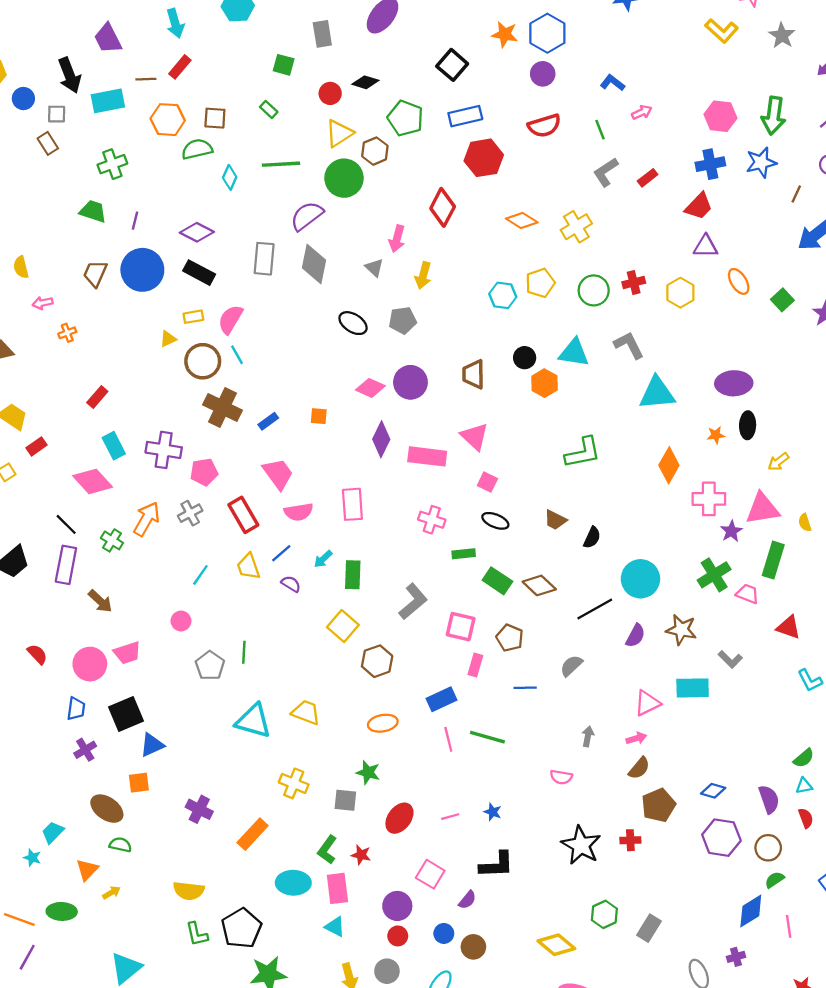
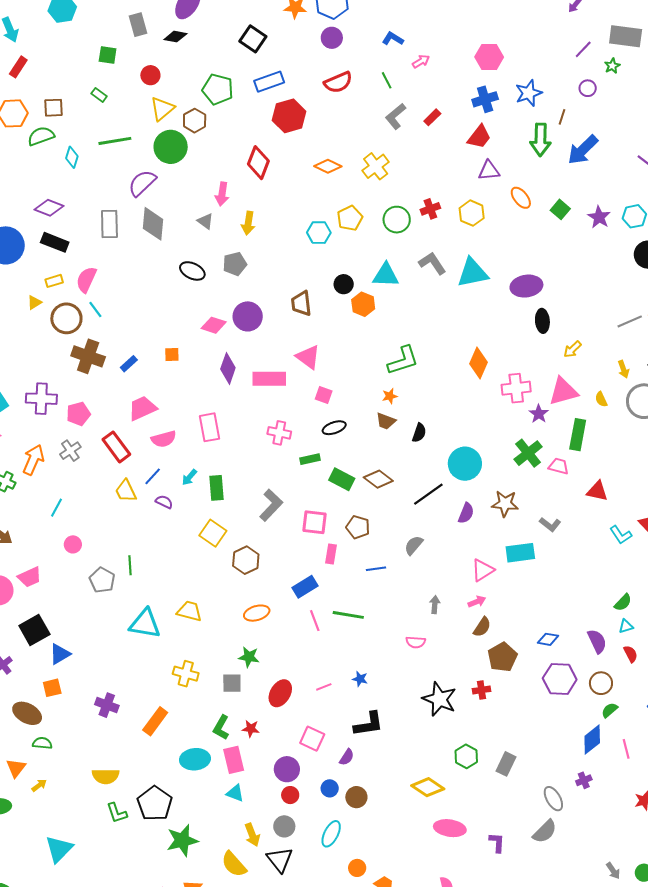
black diamond: (365, 82) -> (175, 37), moved
green arrow: (774, 116) -> (540, 140), moved
cyan triangle: (657, 393) -> (472, 273), moved
orange star: (716, 435) -> (390, 396), moved
pink trapezoid: (278, 474) -> (142, 408), turned -72
black ellipse: (495, 521) -> (334, 428), turned -35
cyan line: (200, 575) -> (57, 508), moved

